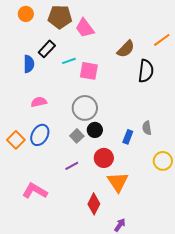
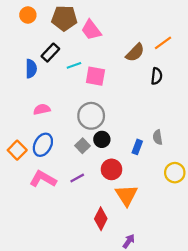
orange line: (162, 40) -> (163, 43), moved
black semicircle: (146, 71) -> (157, 76), size x0.7
pink L-shape: (35, 191) -> (43, 179), moved

